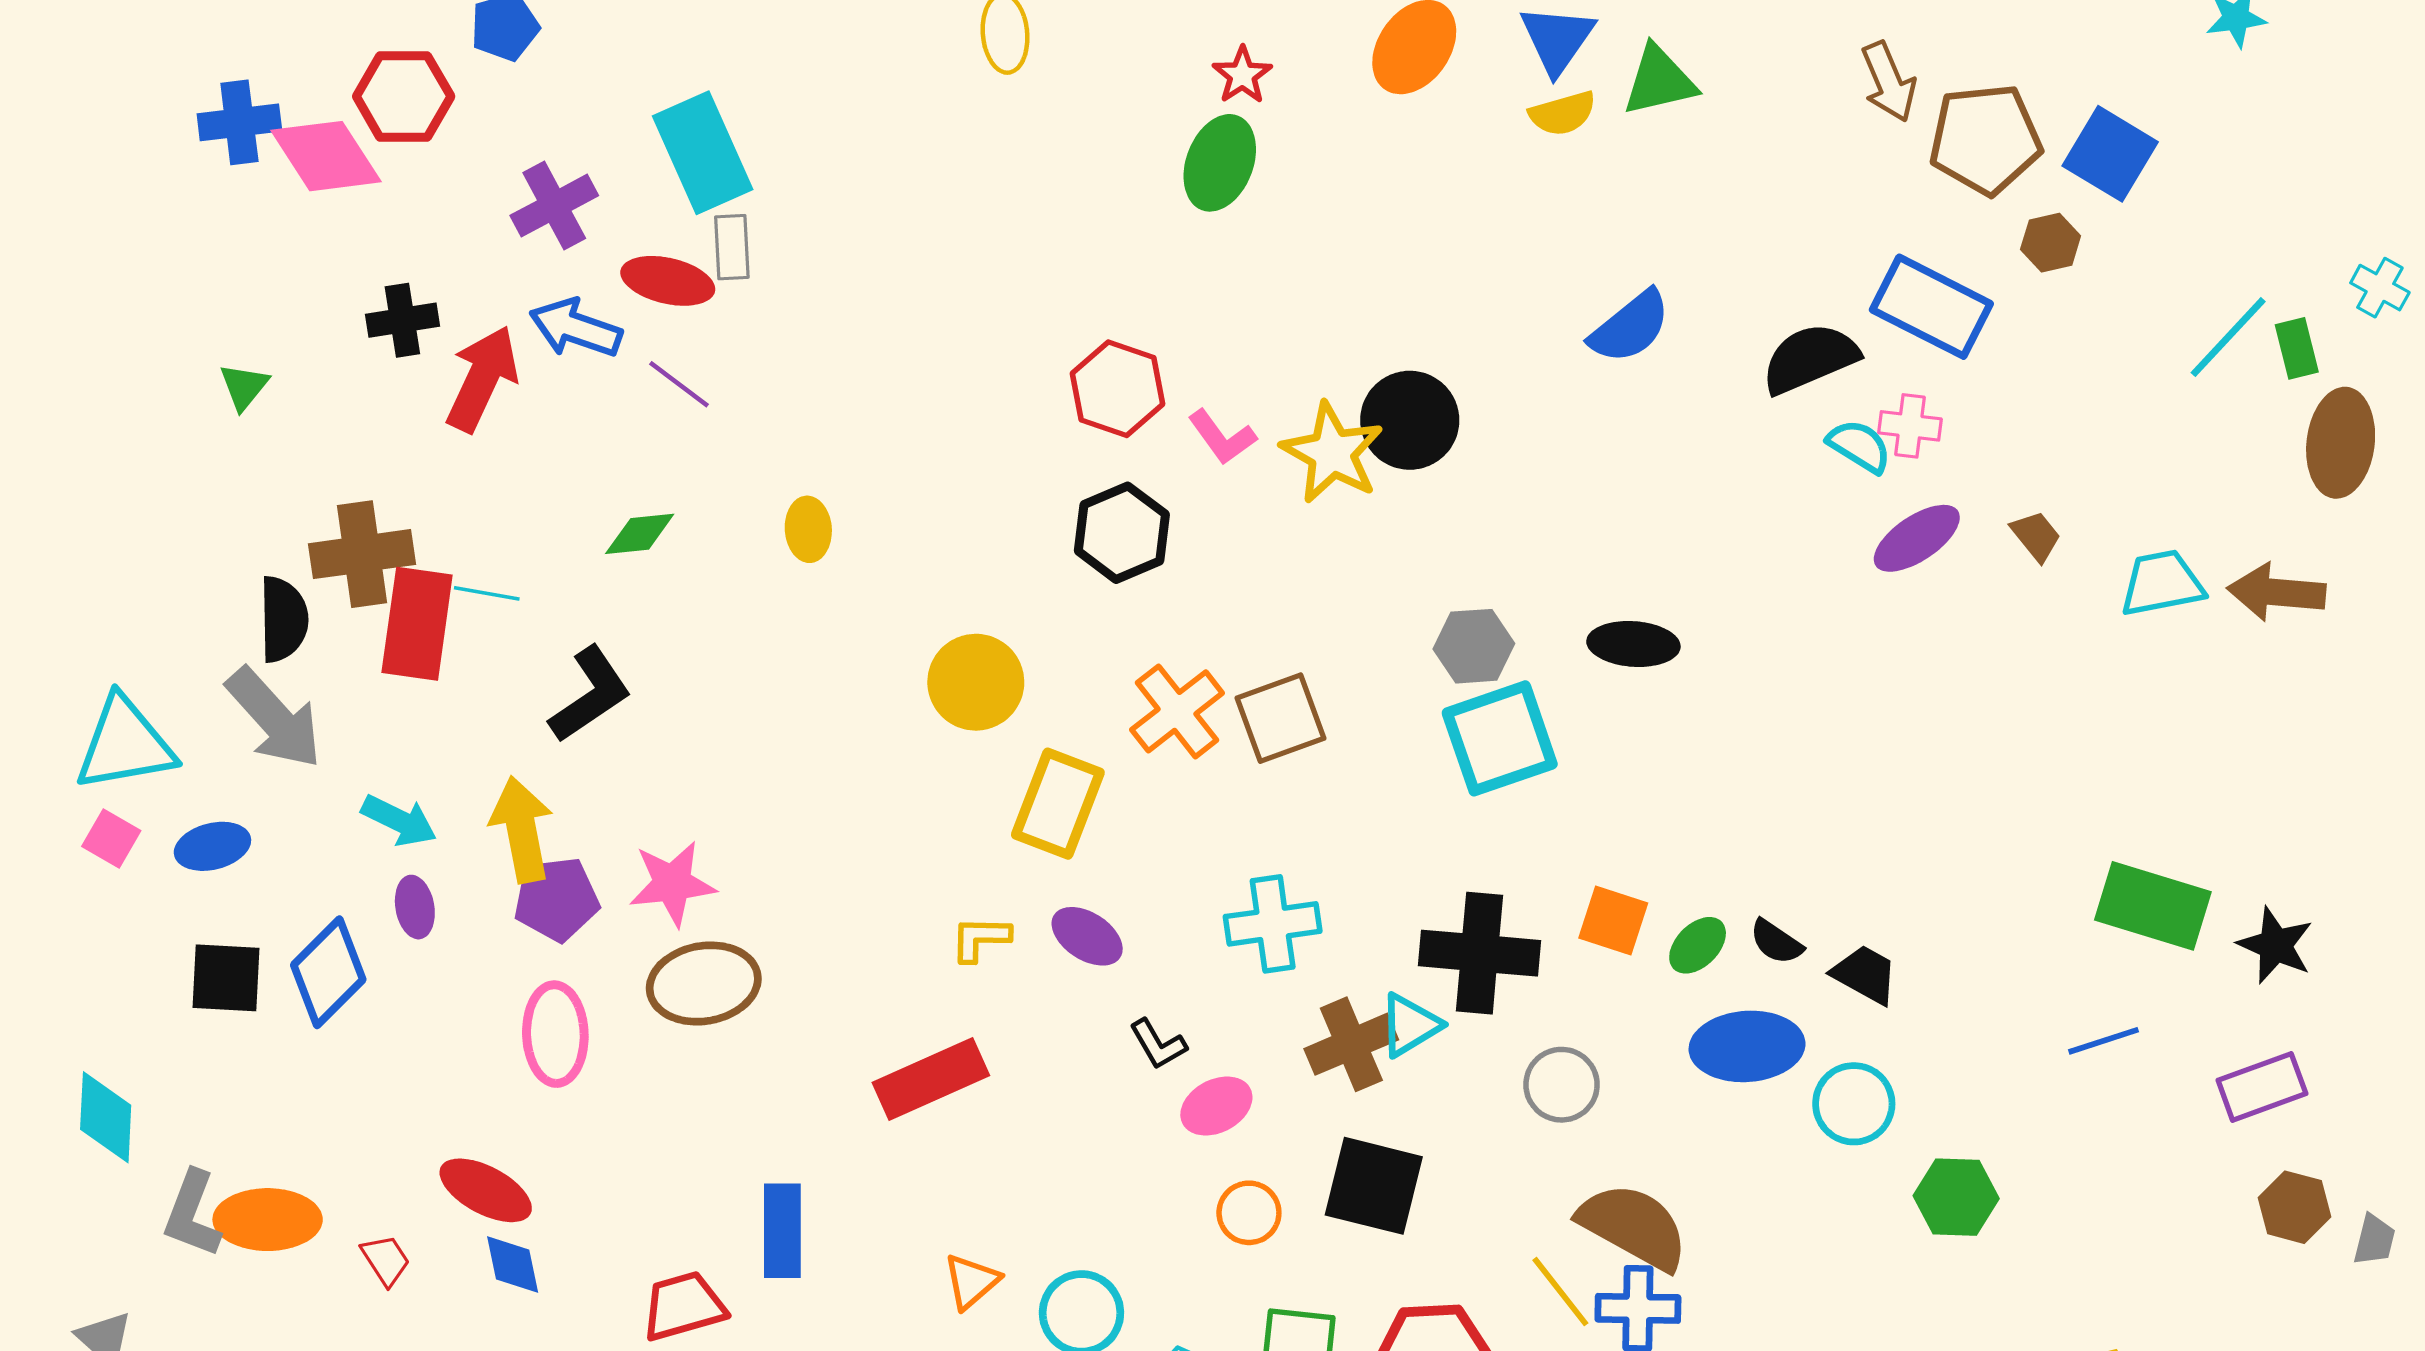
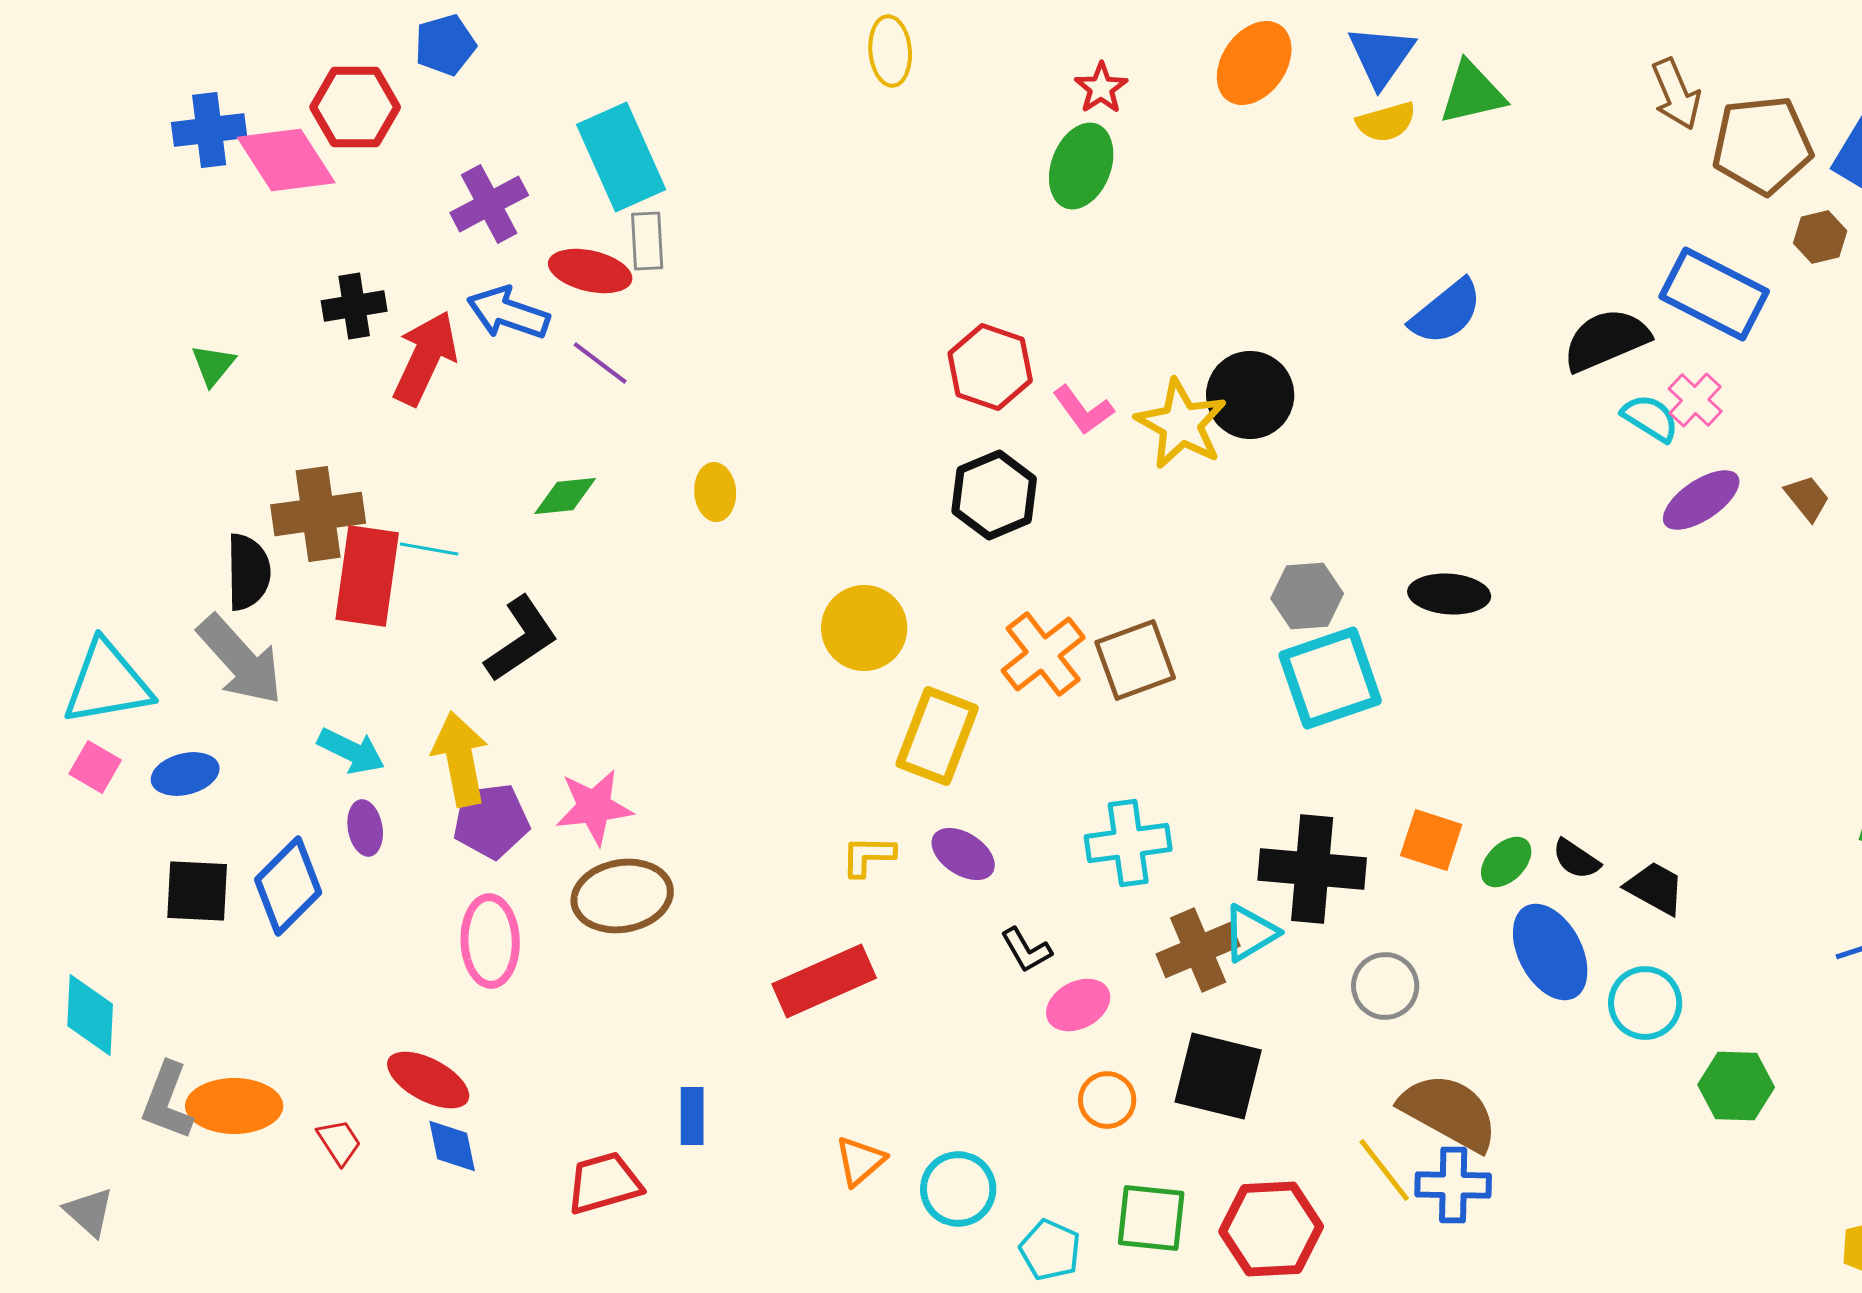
pink cross: (1910, 426) -> (1695, 400), turned 36
blue ellipse: (1747, 1046) -> (1550, 952), turned 66
blue rectangle: (782, 1231) -> (692, 1116), size x0.7

